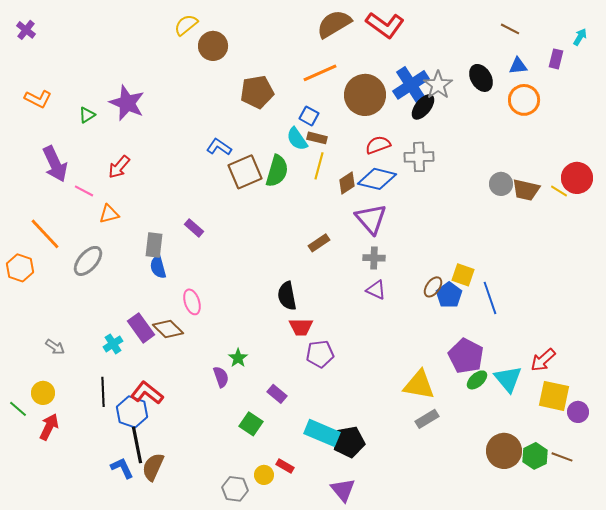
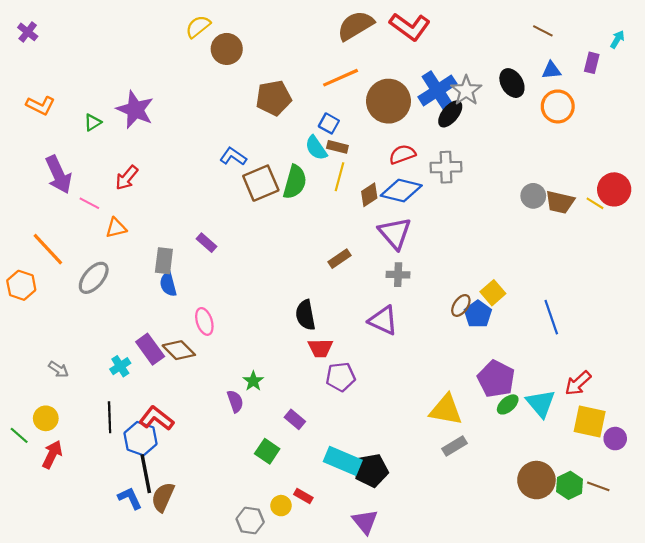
yellow square: (463, 275) -> (493, 293), turned 30
purple triangle: (376, 290) -> (383, 320), moved, size x1.4
blue line: (490, 298) -> (551, 317), moved

